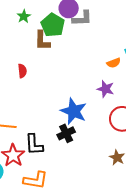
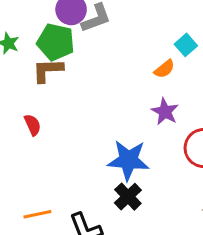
brown L-shape: (42, 41) -> (48, 70), turned 105
purple star: (106, 89) -> (165, 112), turned 30

